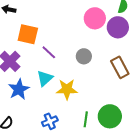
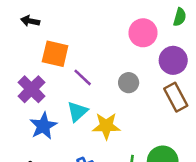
purple circle: (118, 27) -> (173, 60), moved

